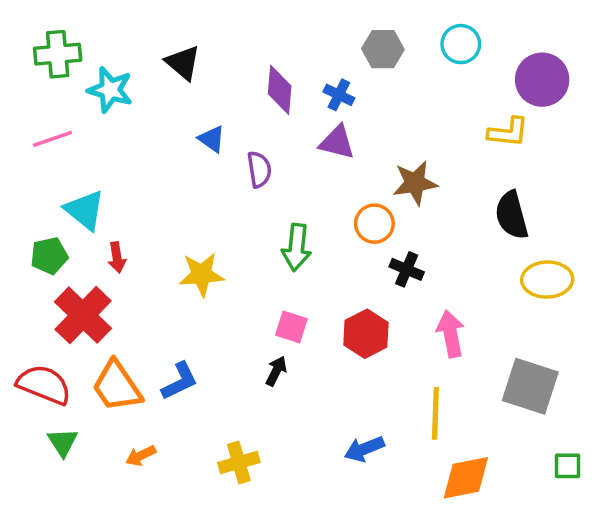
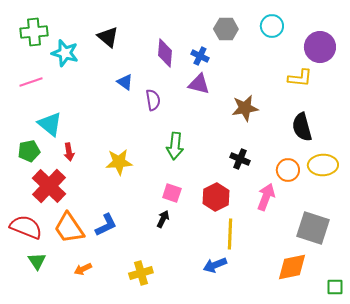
orange circle: (374, 224) -> (288, 170), moved
pink arrow: (451, 334) -> (266, 197), turned 32
yellow line: (435, 413) -> (230, 234), moved
green square: (568, 466) -> (335, 287), moved
orange diamond: (466, 478) -> (292, 267), moved

